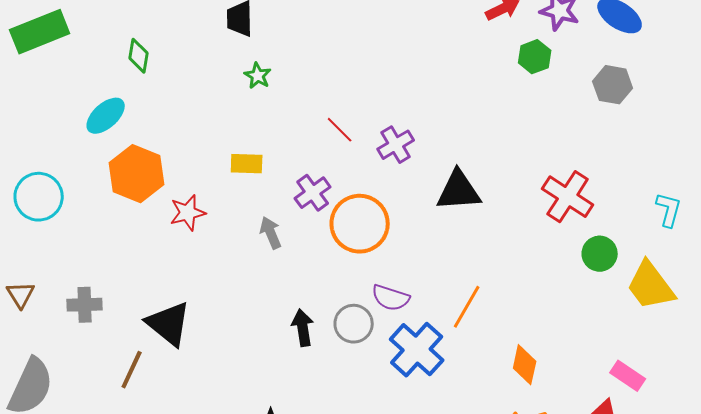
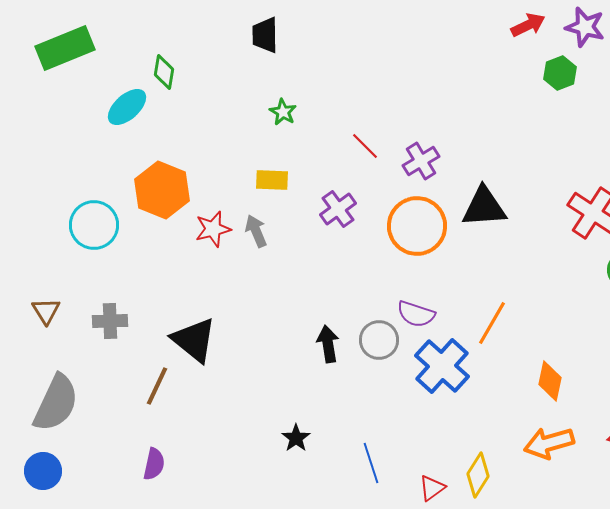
green star: (258, 76) -> (283, 112), moved
cyan ellipse: (106, 116) -> (127, 107), moved
cyan circle: (39, 197) -> (94, 225), moved
orange circle: (360, 224) -> (417, 226), moved
gray arrow: (271, 233) -> (256, 231), moved

